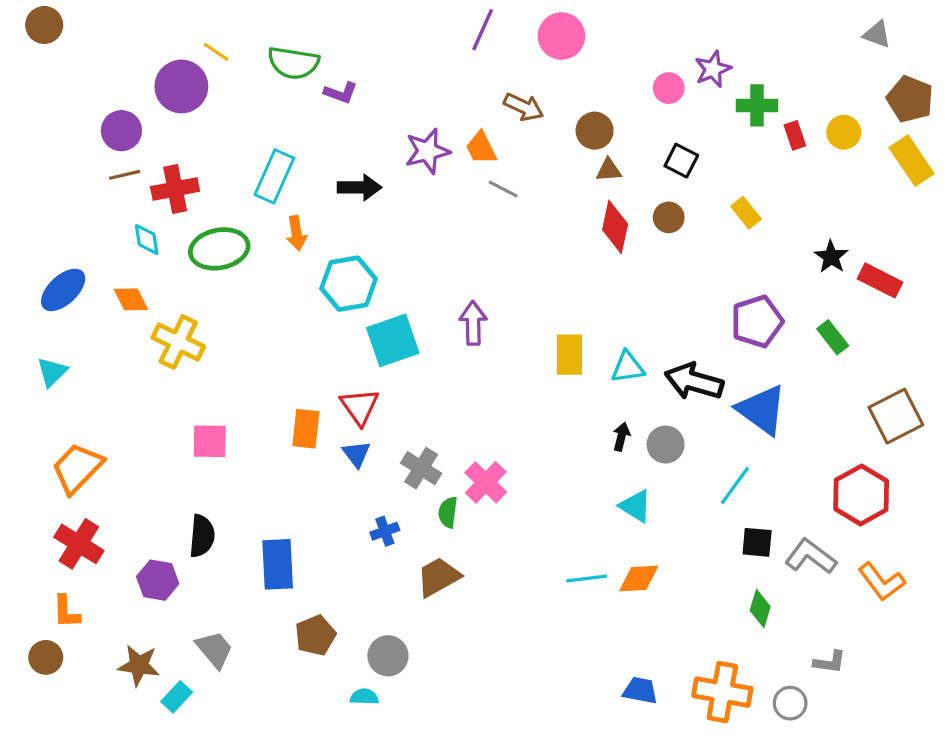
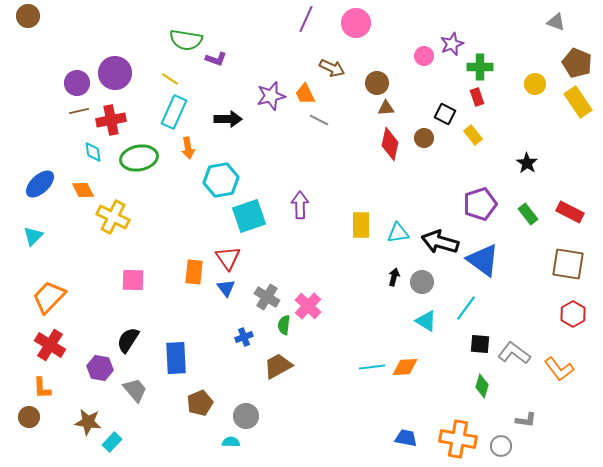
yellow line: (216, 52) -> (170, 79), moved
purple circle: (181, 86) -> (115, 73), moved
red rectangle: (795, 135) -> (477, 97), moved
black square: (681, 161) -> (445, 114), moved
red rectangle: (880, 280) -> (570, 212), moved
brown square: (896, 416) -> (568, 264), turned 36
red hexagon: (861, 495) -> (573, 314), moved, size x0.7
cyan triangle: (636, 506) -> (426, 321), moved
black semicircle: (202, 536) -> (128, 340), turned -152
gray trapezoid: (214, 650) -> (135, 390), moved

